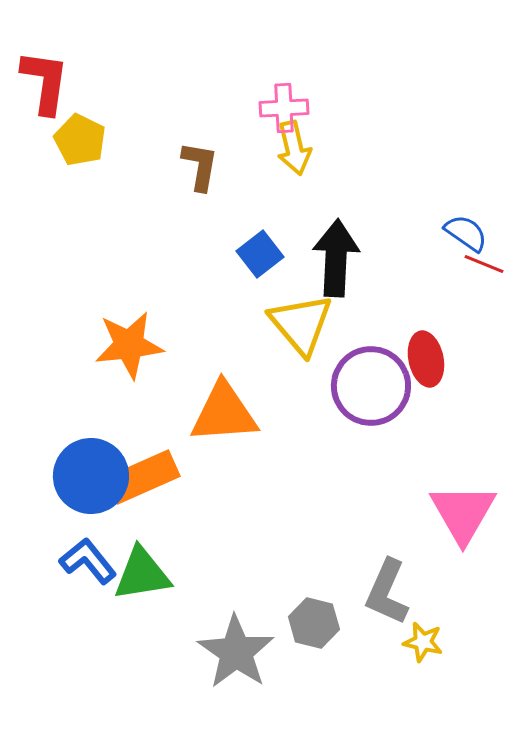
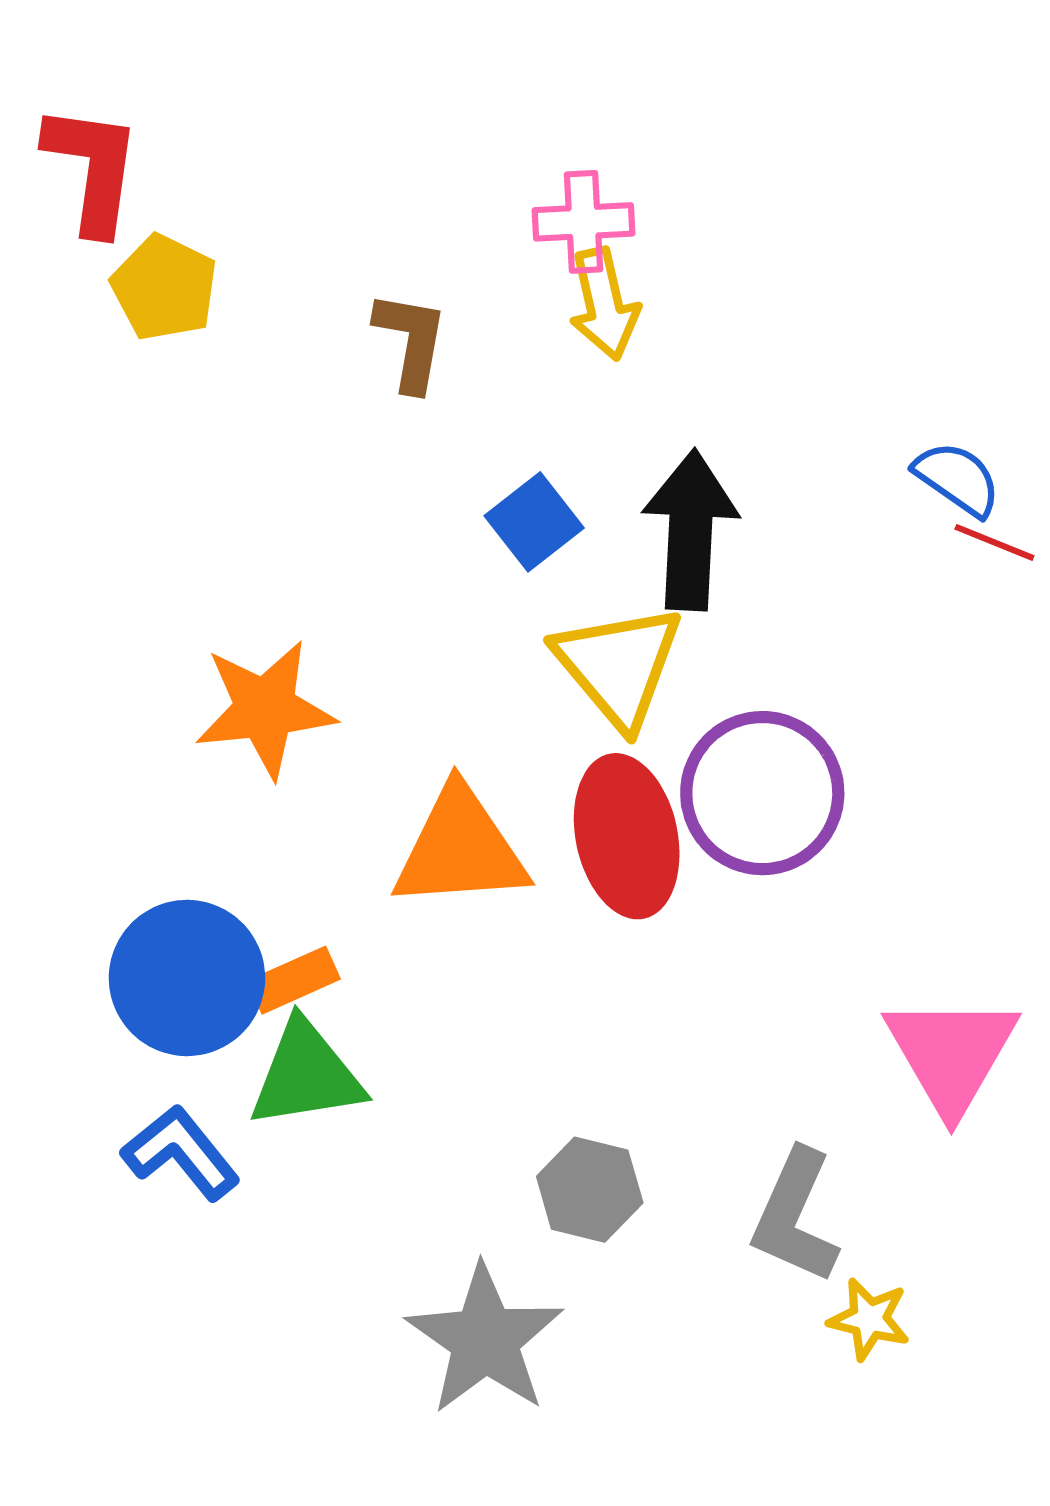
red ellipse: (426, 359) -> (627, 836), moved, size x1.4
orange rectangle: (143, 477) -> (294, 980), size x0.6
green triangle: (142, 574) -> (306, 1075), moved
gray hexagon: (314, 623) -> (590, 1190), moved

